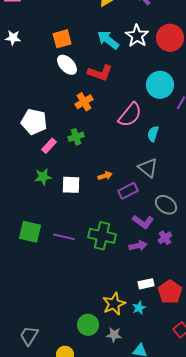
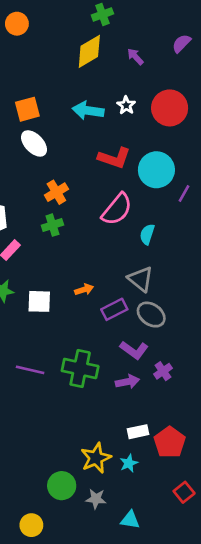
white star: (137, 36) -> (126, 105), size x0.6
cyan arrow: (108, 40) -> (88, 111), turned -30
red L-shape: (100, 73) -> (114, 158), moved
green cross: (76, 137) -> (52, 225), moved
gray ellipse: (166, 205) -> (151, 315), moved

